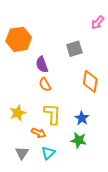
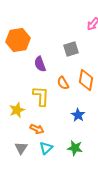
orange semicircle: (45, 85) -> (63, 83), moved
yellow L-shape: (52, 114) -> (41, 96), moved
green star: (79, 140) -> (75, 148), moved

